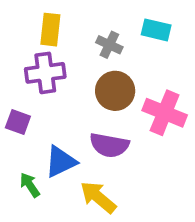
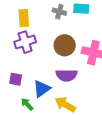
gray cross: (109, 45) -> (59, 12), moved
purple square: (18, 122) -> (16, 79), moved

